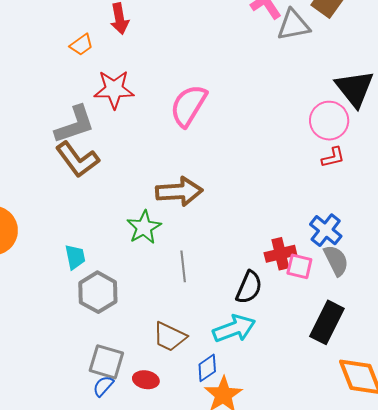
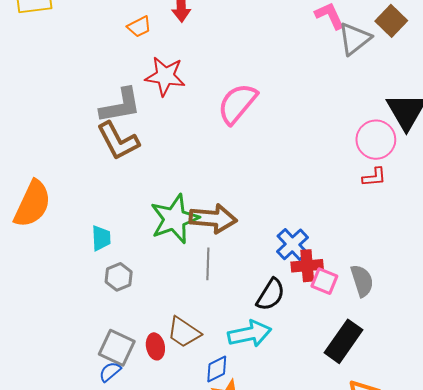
gray triangle: (294, 25) -> (355, 39), turned -36
brown arrow: (179, 192) -> (213, 219), moved
green star: (144, 227) -> (174, 219), size x1.4
blue cross: (326, 230) -> (292, 244), moved
gray hexagon: (98, 292) -> (119, 277), size x0.7
red ellipse: (146, 380) -> (155, 346), moved, turned 60

